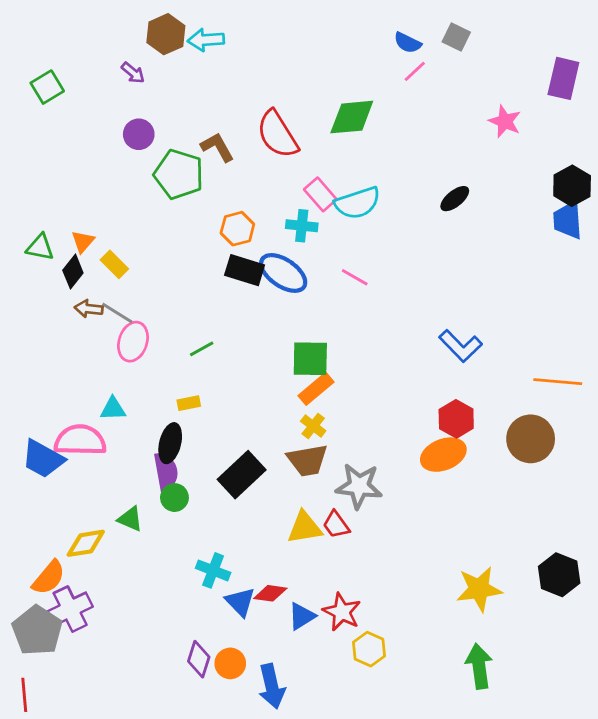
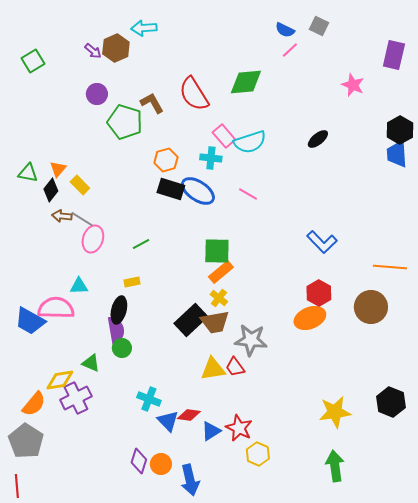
brown hexagon: (166, 34) -> (116, 48), moved
black rectangle: (242, 475) -> (191, 320), moved
purple cross: (70, 609) -> (76, 398), moved

